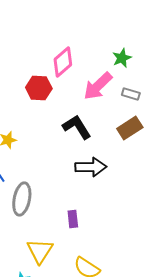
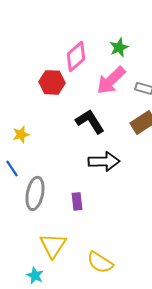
green star: (122, 58) -> (119, 47), moved
purple rectangle: (73, 219) -> (77, 201), moved

